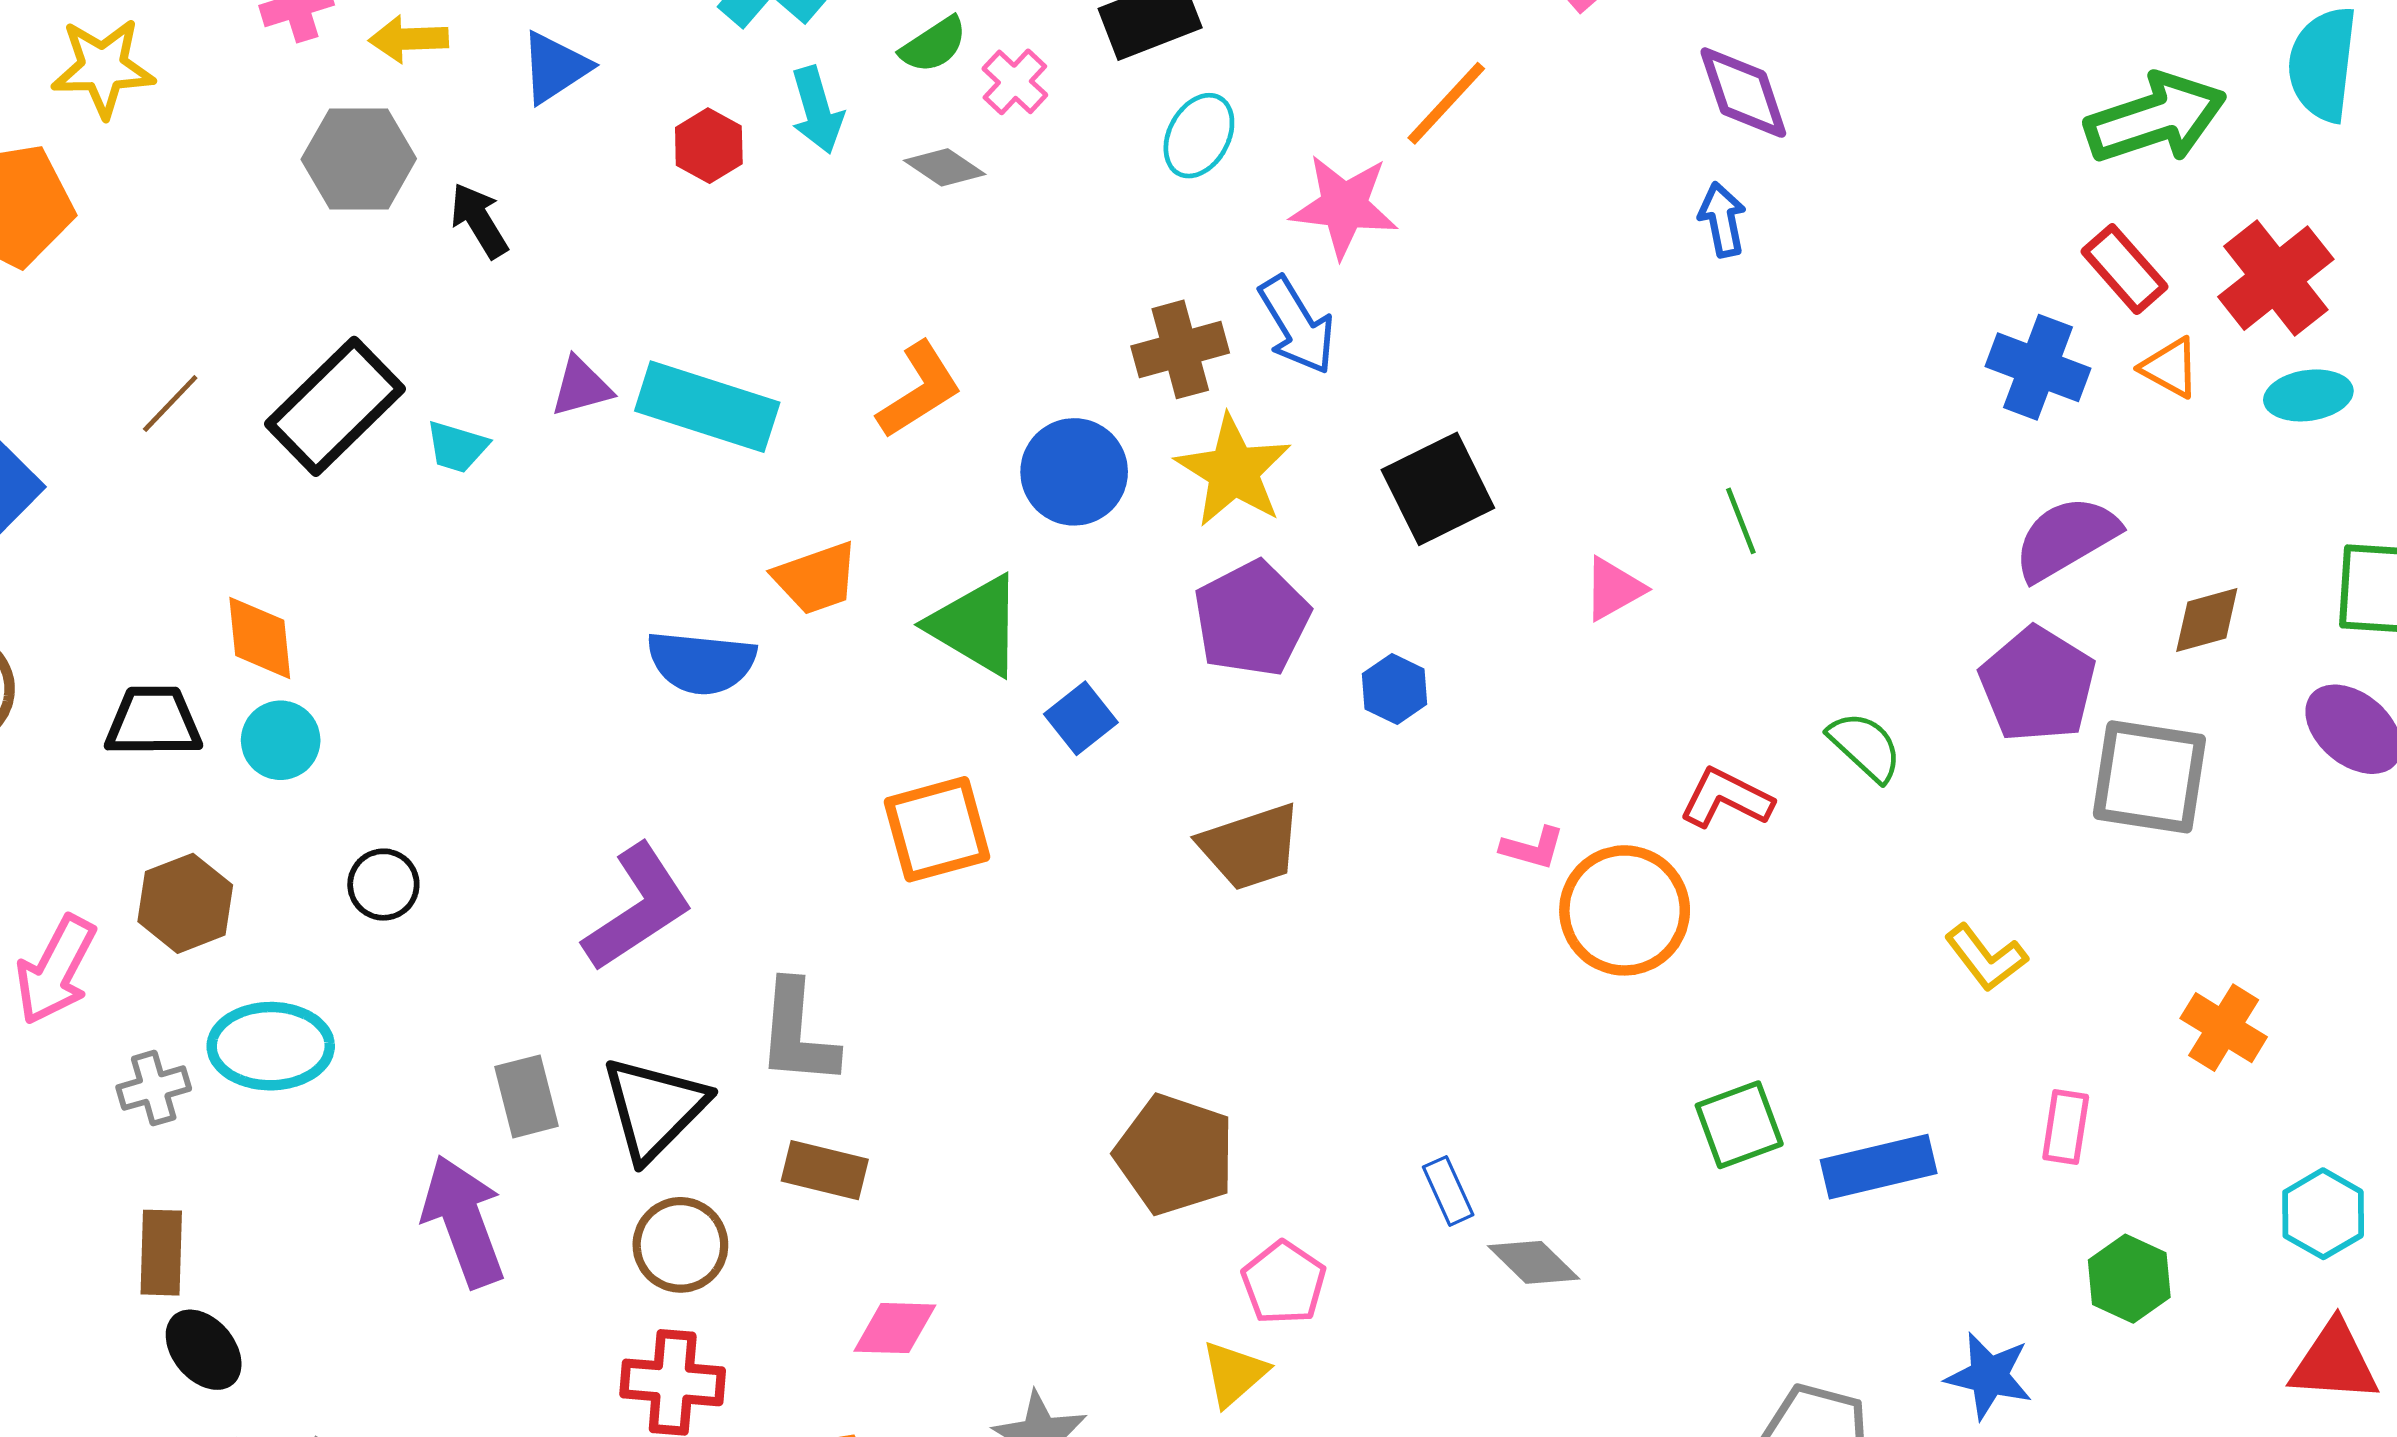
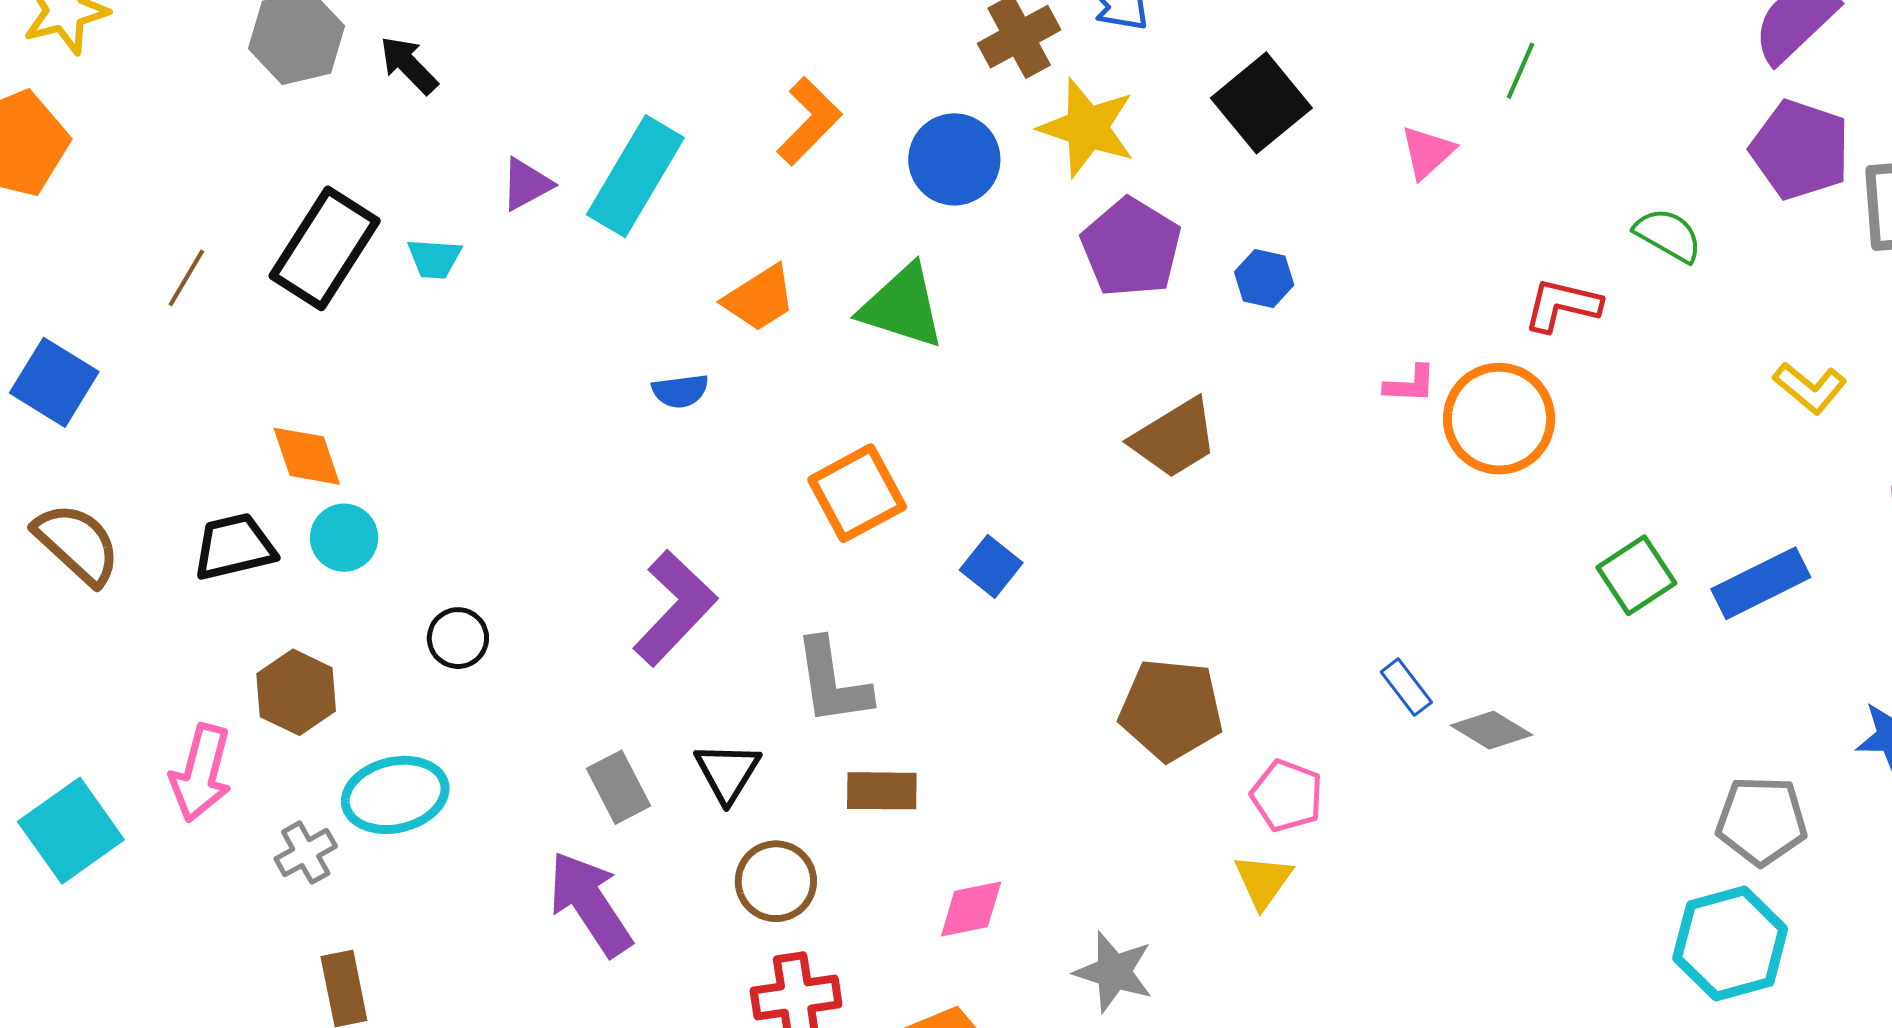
cyan rectangle: (707, 407) -> (635, 176), turned -64
green line: (1741, 521) -> (1520, 71), turned 58
blue semicircle: (701, 662) -> (680, 391), size x0.6
blue square: (1081, 718) -> (991, 566), moved
orange square: (937, 829) -> (857, 493), moved
black triangle: (654, 1108) -> (727, 772), size x0.7

